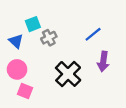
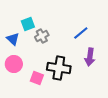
black cross: (68, 74) -> (59, 68), turned -35
pink square: (25, 91) -> (37, 78), moved

